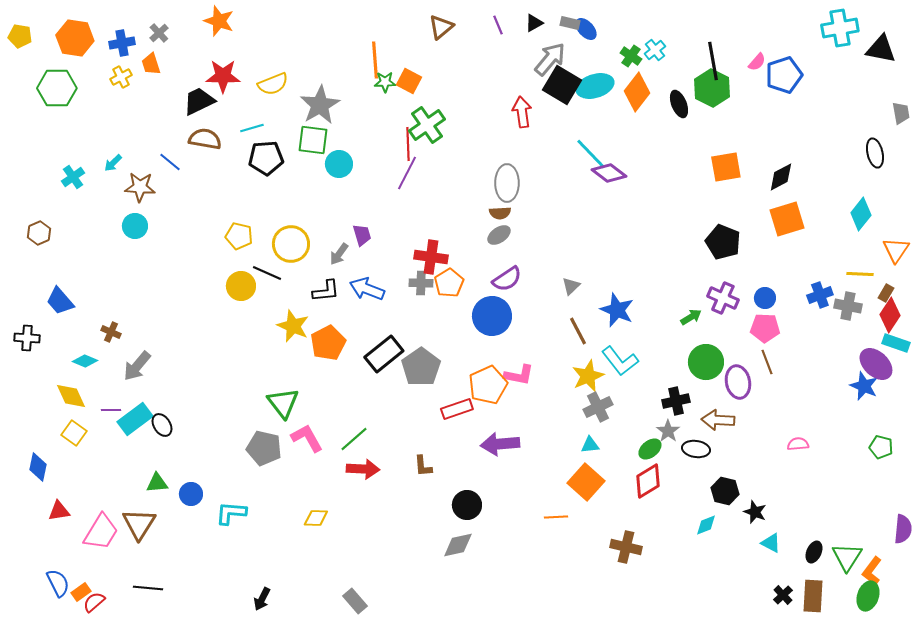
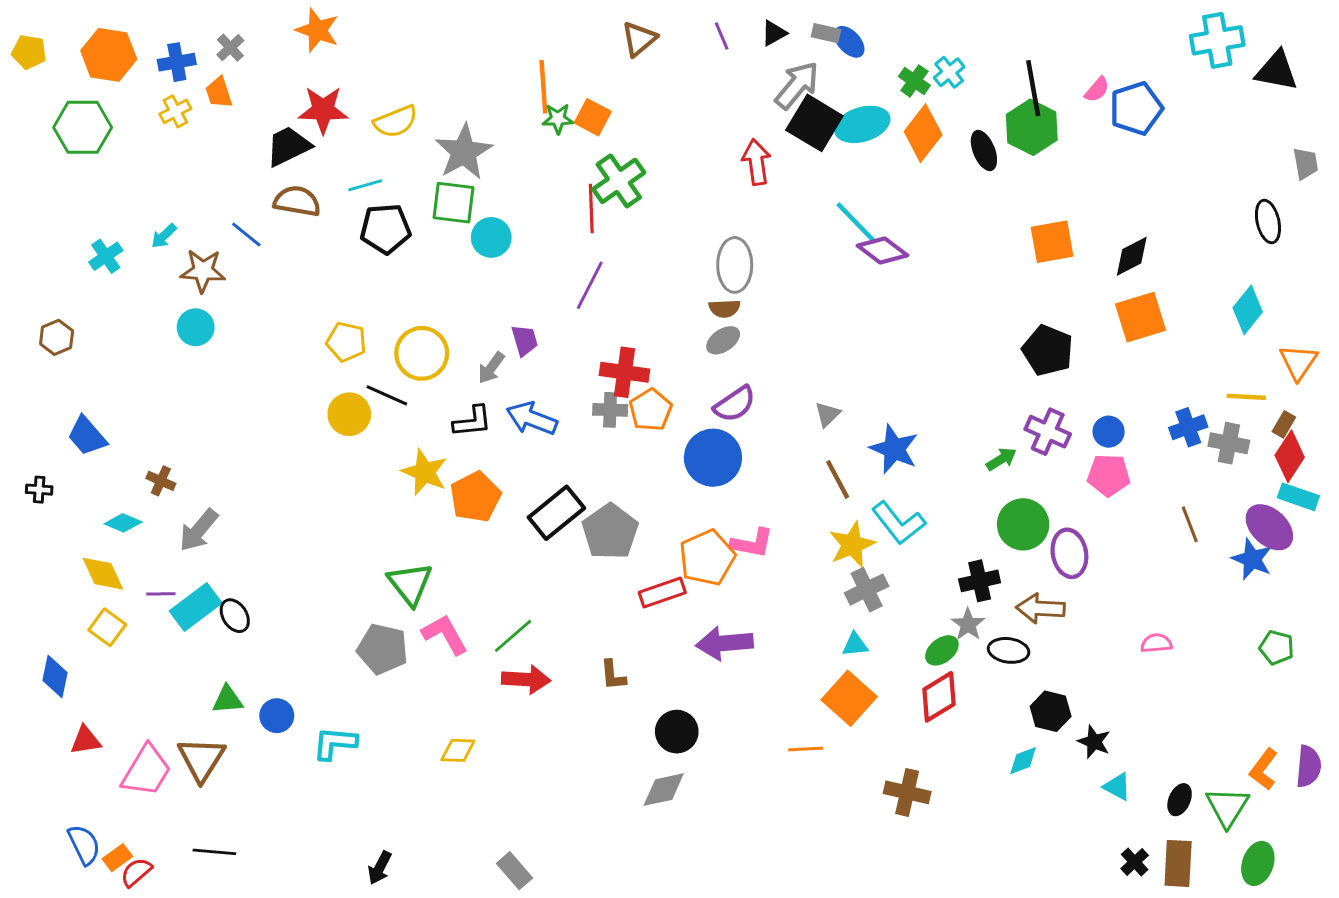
purple line: (407, 173) -> (590, 285), moved
black cross: (27, 338) -> (39, 490), size x0.7
brown line: (767, 362) -> (1190, 524), moved
orange L-shape: (872, 571) -> (1264, 769), moved

